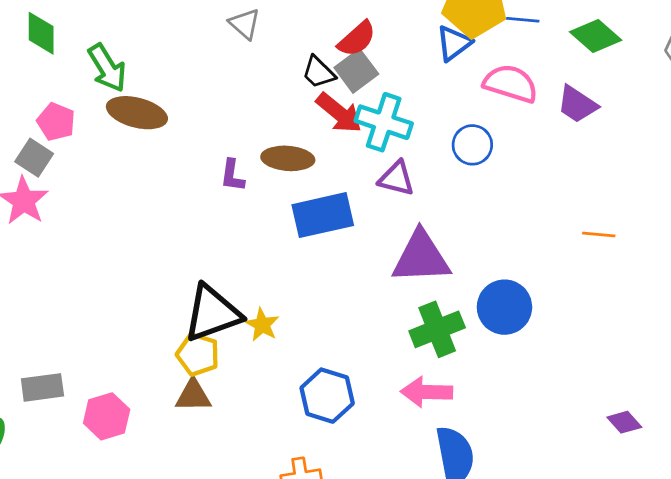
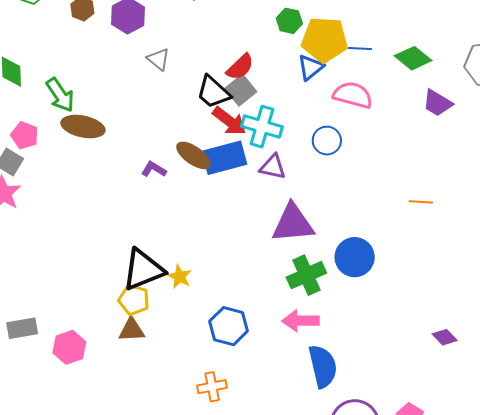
black trapezoid: (318, 72) -> (213, 92), size x1.4
purple trapezoid: (577, 104) -> (437, 103), moved
brown ellipse: (288, 158) -> (193, 155), turned 33
purple L-shape: (232, 175) -> (154, 169), turned 115
blue rectangle: (323, 215) -> (224, 158), moved

